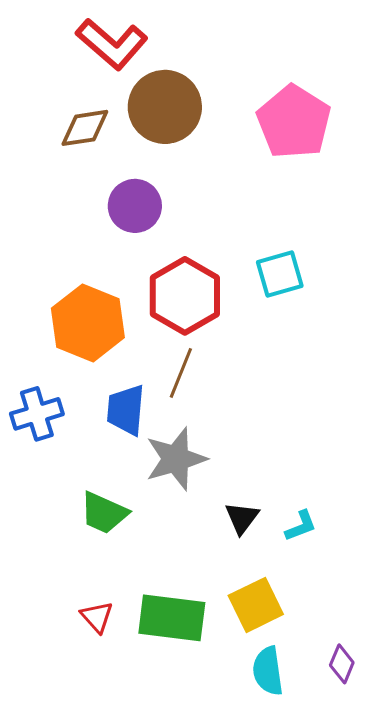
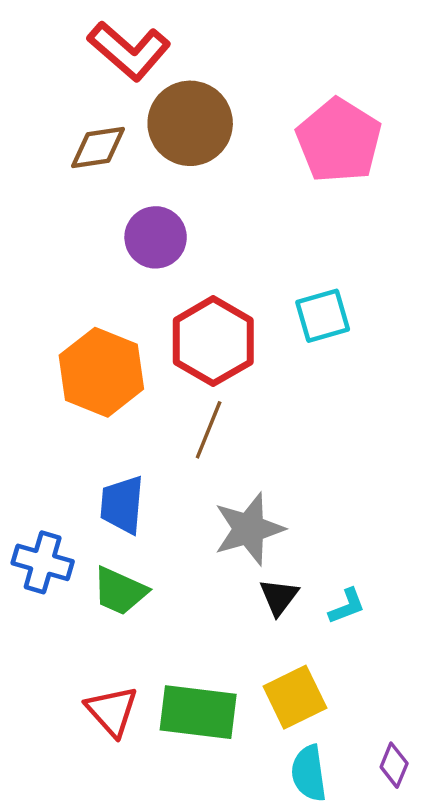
blue trapezoid: (126, 410) -> (122, 505), moved
blue cross: (37, 414) -> (43, 562), moved, turned 33
gray star: (176, 459) -> (249, 529), moved
red triangle: (97, 617) -> (112, 711), size x1.4

